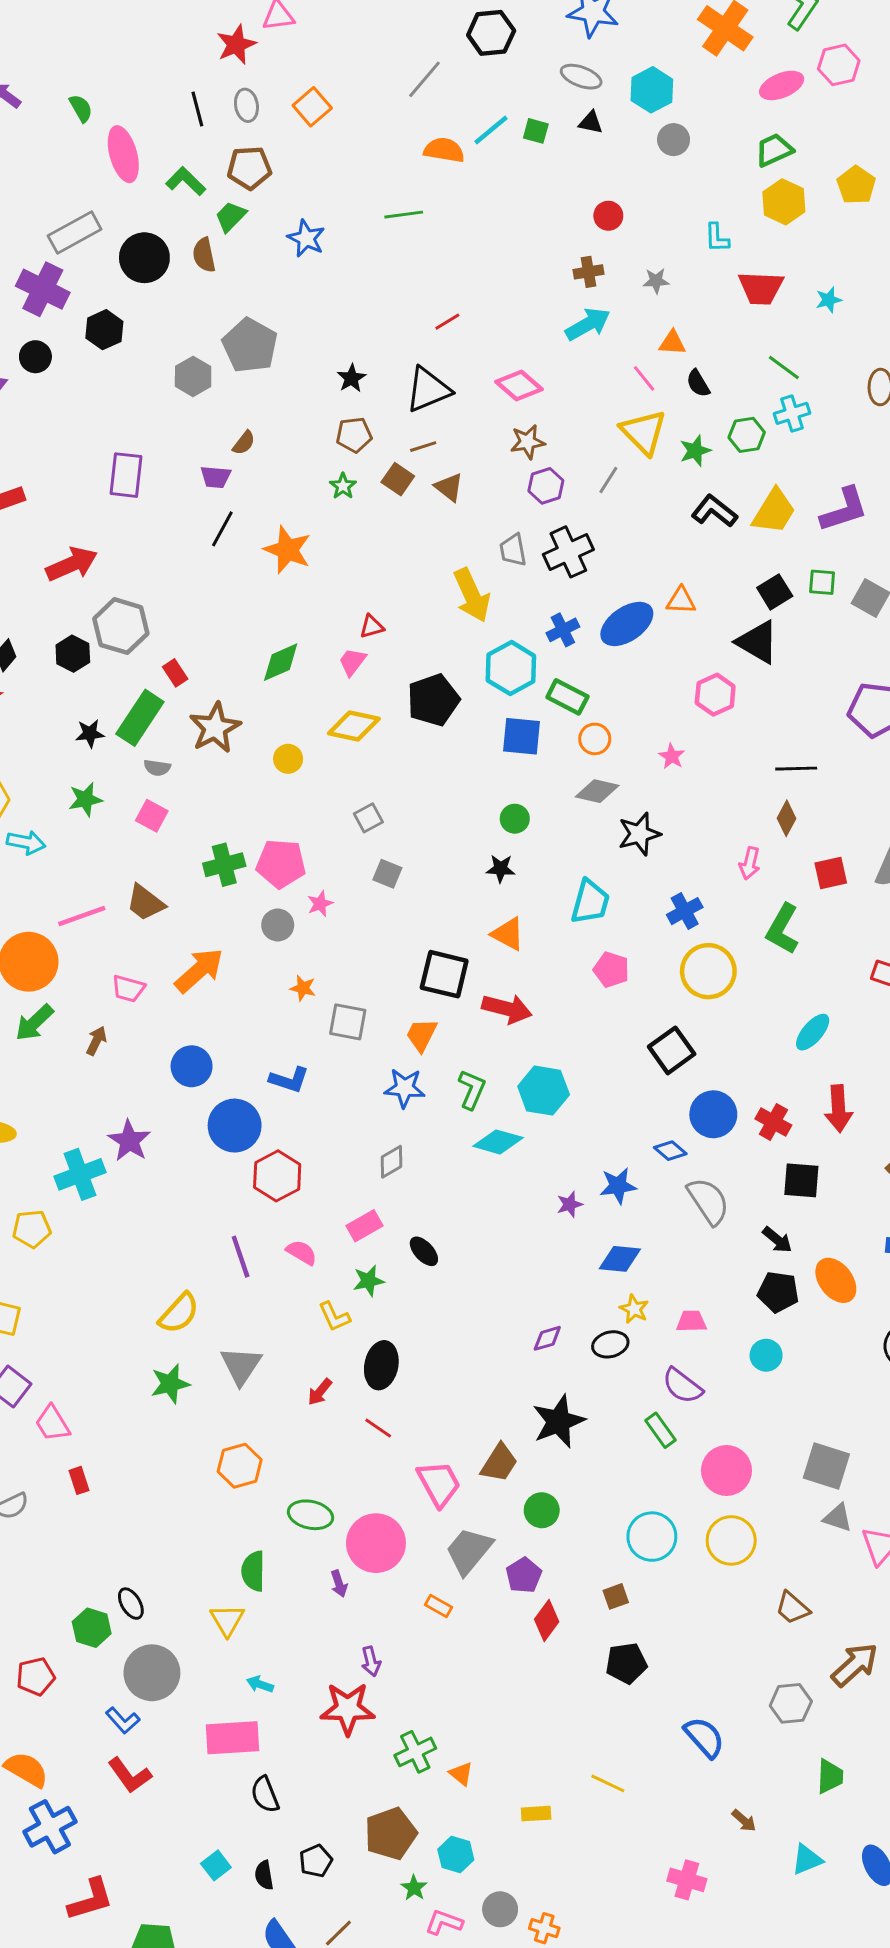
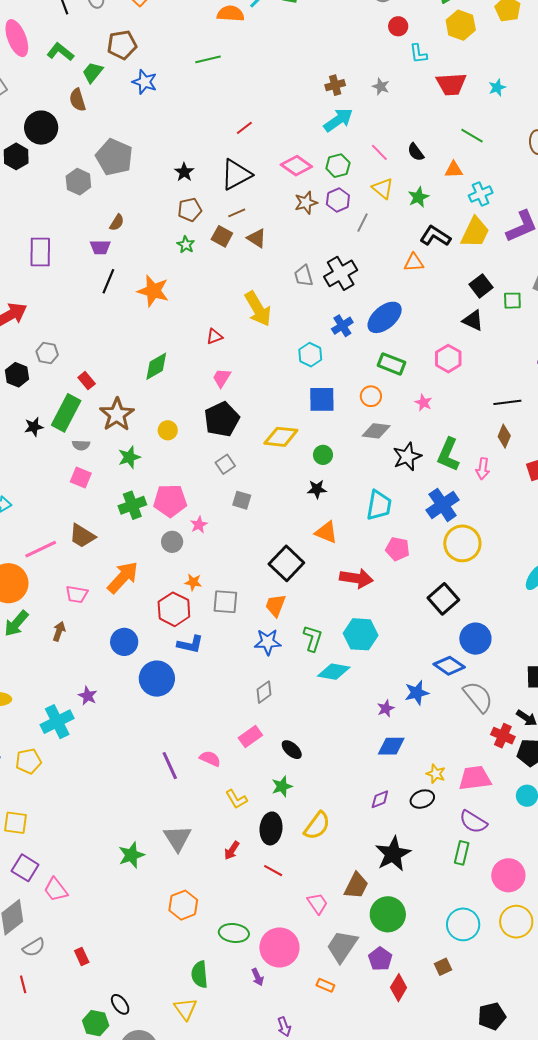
brown pentagon: (249, 168) -> (122, 45), moved
red circle: (608, 216) -> (398, 26), moved
black circle: (144, 258) -> (41, 128), moved
gray star: (656, 281) -> (381, 86), turned 30
orange triangle: (672, 343) -> (454, 170), moved
cyan cross: (792, 413) -> (481, 194), moved
yellow triangle: (644, 432) -> (383, 188), size x0.7
green hexagon: (747, 435) -> (338, 166), moved
purple hexagon: (546, 486) -> (338, 200), moved
green square: (822, 582) -> (512, 301), moved
yellow arrow: (472, 595) -> (258, 309), moved
orange triangle: (681, 601) -> (414, 263), moved
gray hexagon: (121, 626) -> (47, 353), size x0.6
black triangle: (758, 642) -> (473, 321), size x0.7
pink trapezoid: (352, 662) -> (222, 378), moved
cyan hexagon: (511, 668) -> (310, 355), size x0.7
green rectangle: (567, 697) -> (391, 364), moved
black pentagon: (433, 700) -> (222, 419), moved
yellow diamond: (354, 726) -> (281, 437), moved
green star: (85, 799) -> (129, 457), moved
blue cross: (685, 911) -> (443, 505), size x1.4
green L-shape: (783, 929) -> (448, 455), moved
black square: (444, 974) -> (286, 563), turned 36
red arrow: (507, 1009) -> (356, 578), moved
red cross: (773, 1122) -> (503, 736), moved
purple star: (129, 1141) -> (88, 696), size x0.7
blue diamond: (670, 1151) -> (449, 666), size x1.4
red hexagon: (277, 1176) -> (174, 609), moved
blue diamond: (620, 1259) -> (391, 746), moved
green star: (369, 1281) -> (282, 786), moved
yellow semicircle: (179, 1313) -> (317, 826), moved
pink trapezoid: (691, 1321) -> (475, 778), size x1.6
green rectangle: (660, 1430) -> (462, 853), turned 55
red rectangle: (79, 1480) -> (82, 956), moved
pink trapezoid: (439, 1484) -> (317, 903), size x0.7
green circle: (542, 1510) -> (388, 914), size x1.5
black pentagon: (626, 1663) -> (492, 1016), moved

